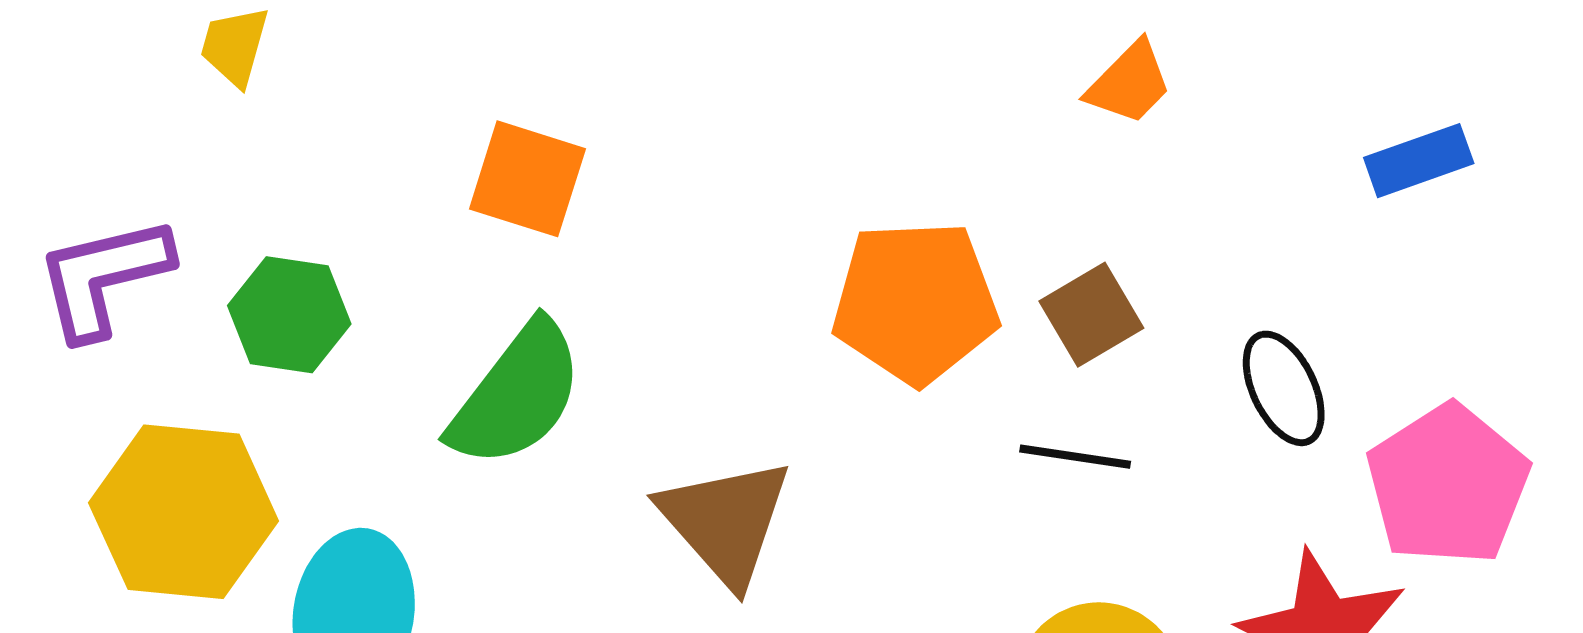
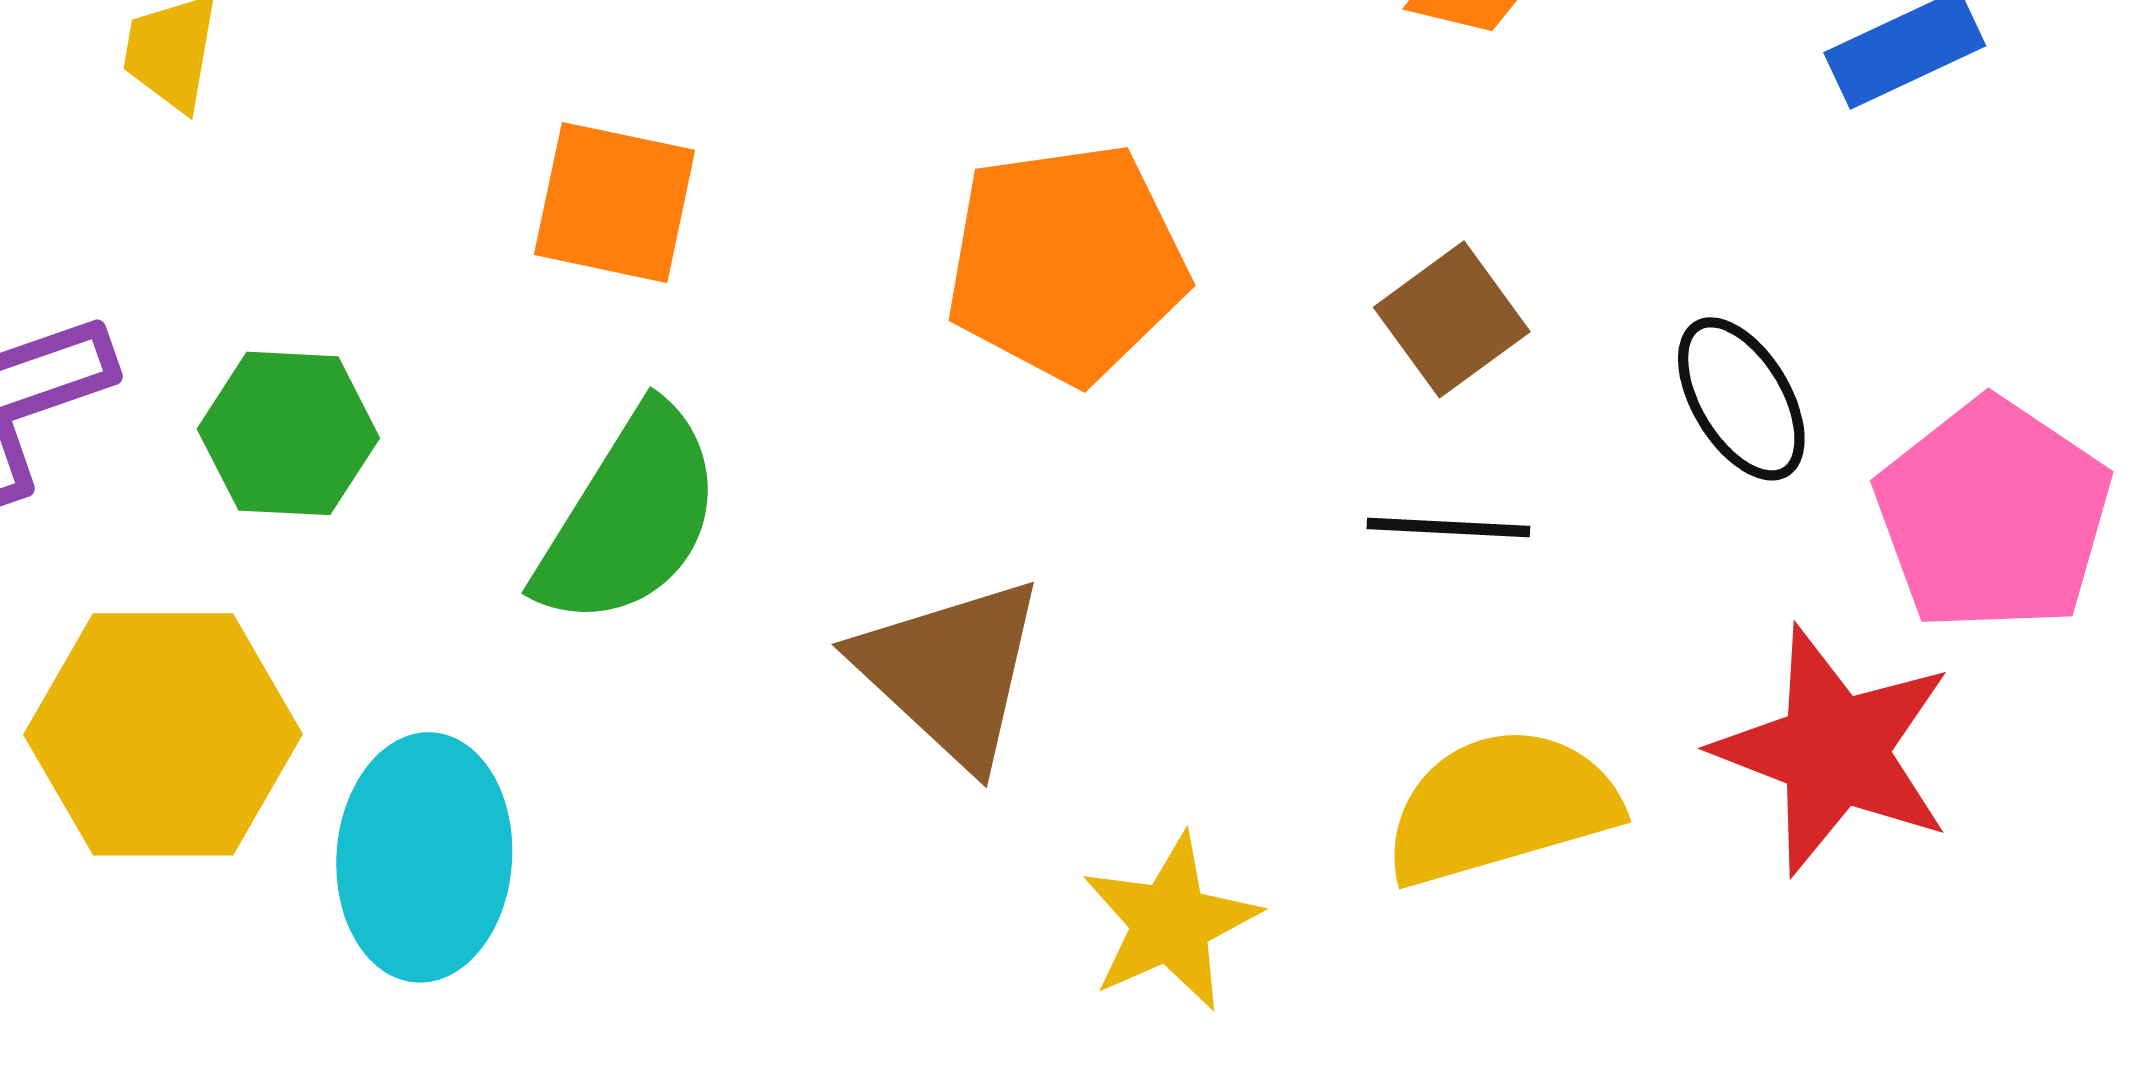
orange pentagon: (915, 302) -> (1066, 263), moved

